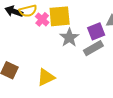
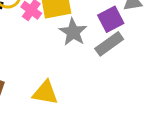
yellow triangle: (46, 77) -> (45, 93), turned 42

